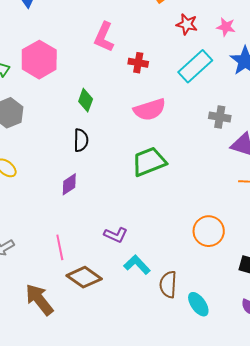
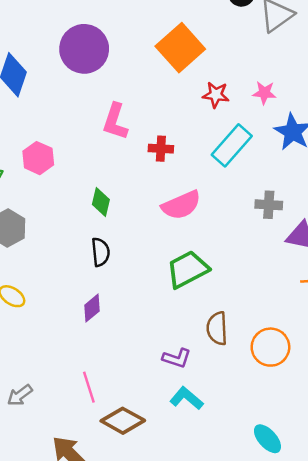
pink hexagon: (39, 60) -> (38, 158), size x0.7
purple L-shape: (116, 235) -> (177, 358), moved
brown semicircle: (168, 284) -> (217, 328), moved

